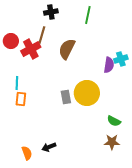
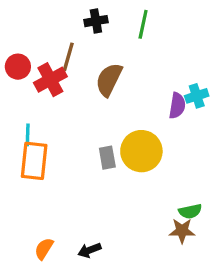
black cross: (51, 12) -> (96, 21), moved
orange rectangle: (21, 99) -> (34, 161), size x1.6
green semicircle: (114, 121) -> (190, 211), moved, turned -40
black arrow: (49, 147) -> (89, 250), moved
orange semicircle: (27, 153) -> (44, 249), turned -128

